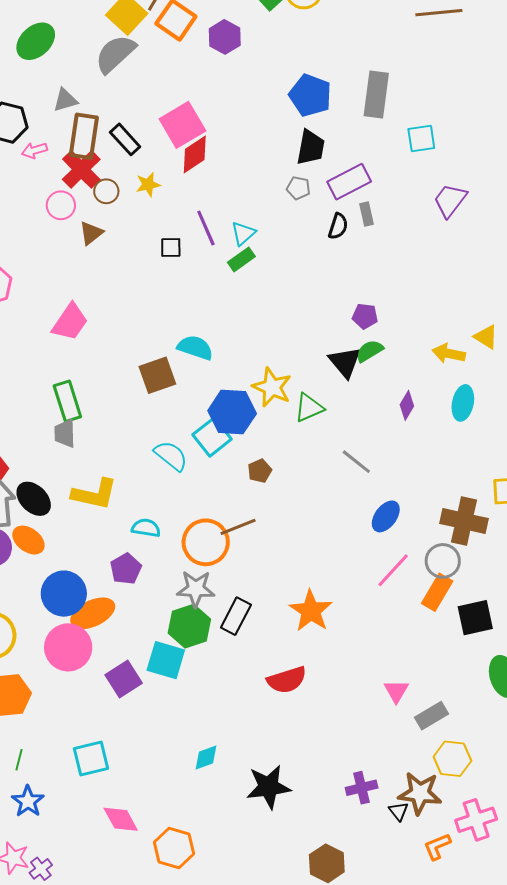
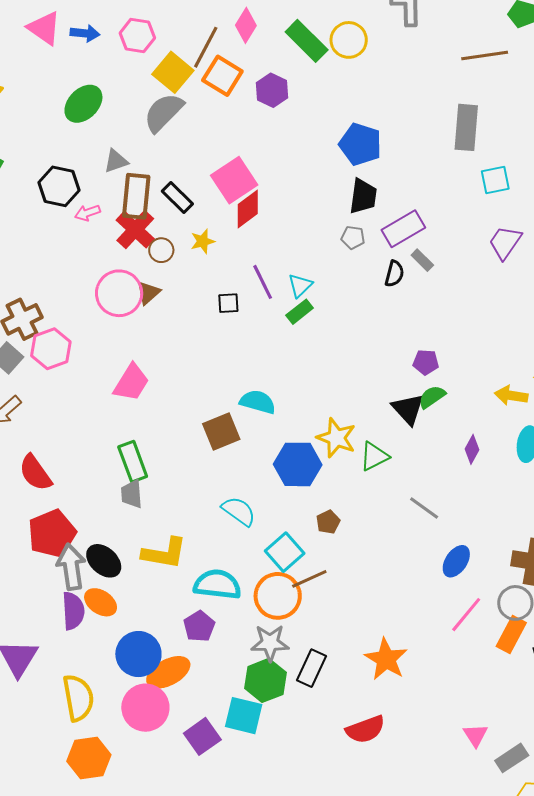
gray rectangle: (376, 94) -> (466, 127), moved
cyan square: (421, 139) -> (495, 180), moved
pink circle: (61, 205) -> (119, 293), moved, size x1.6
gray rectangle: (367, 214) -> (422, 260), turned -30
cyan square: (212, 437) -> (285, 552), moved
cyan semicircle: (146, 528) -> (217, 584), size x1.6

